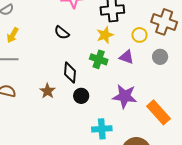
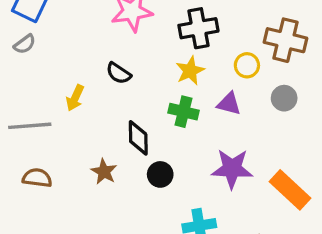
yellow arrow: (13, 35) -> (75, 98), moved

